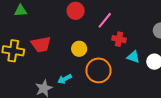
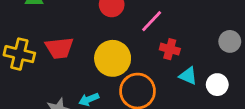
yellow circle: (79, 49) -> (113, 58), size x1.6

